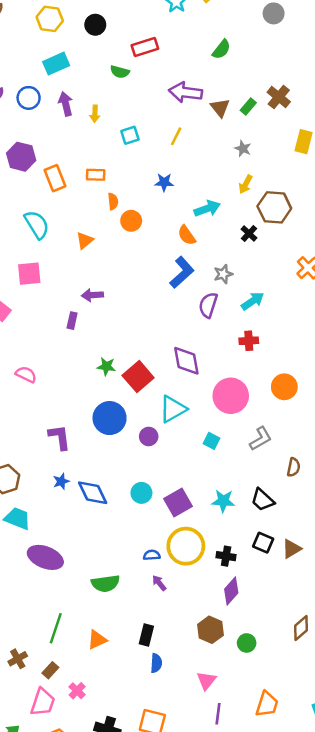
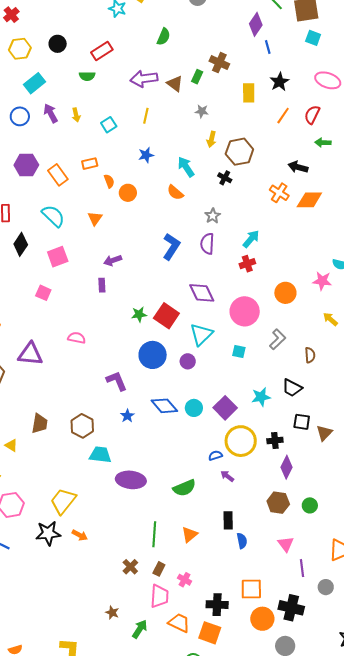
cyan arrow: (207, 209) -> (186, 167), turned -90
blue L-shape: (182, 272) -> (171, 247), moved
cyan arrow: (253, 301) -> (251, 239), moved
blue diamond: (93, 493) -> (164, 406), moved
brown triangle: (292, 549) -> (324, 433), moved

